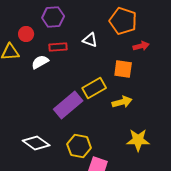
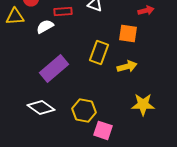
yellow rectangle: (94, 88) -> (99, 52), turned -40
purple rectangle: (68, 105) -> (54, 68), moved

